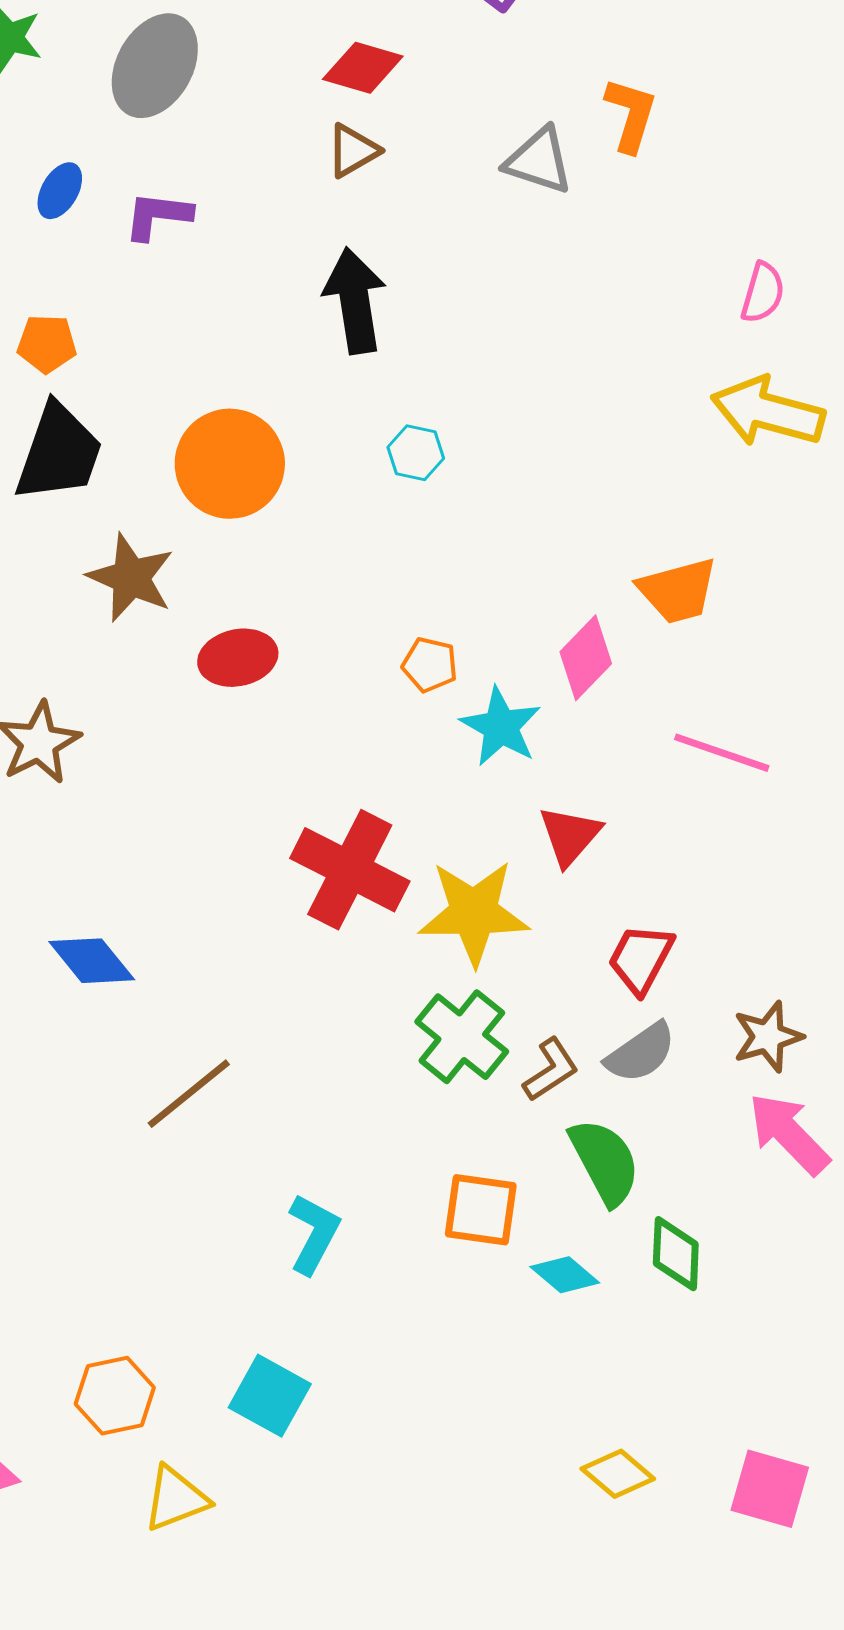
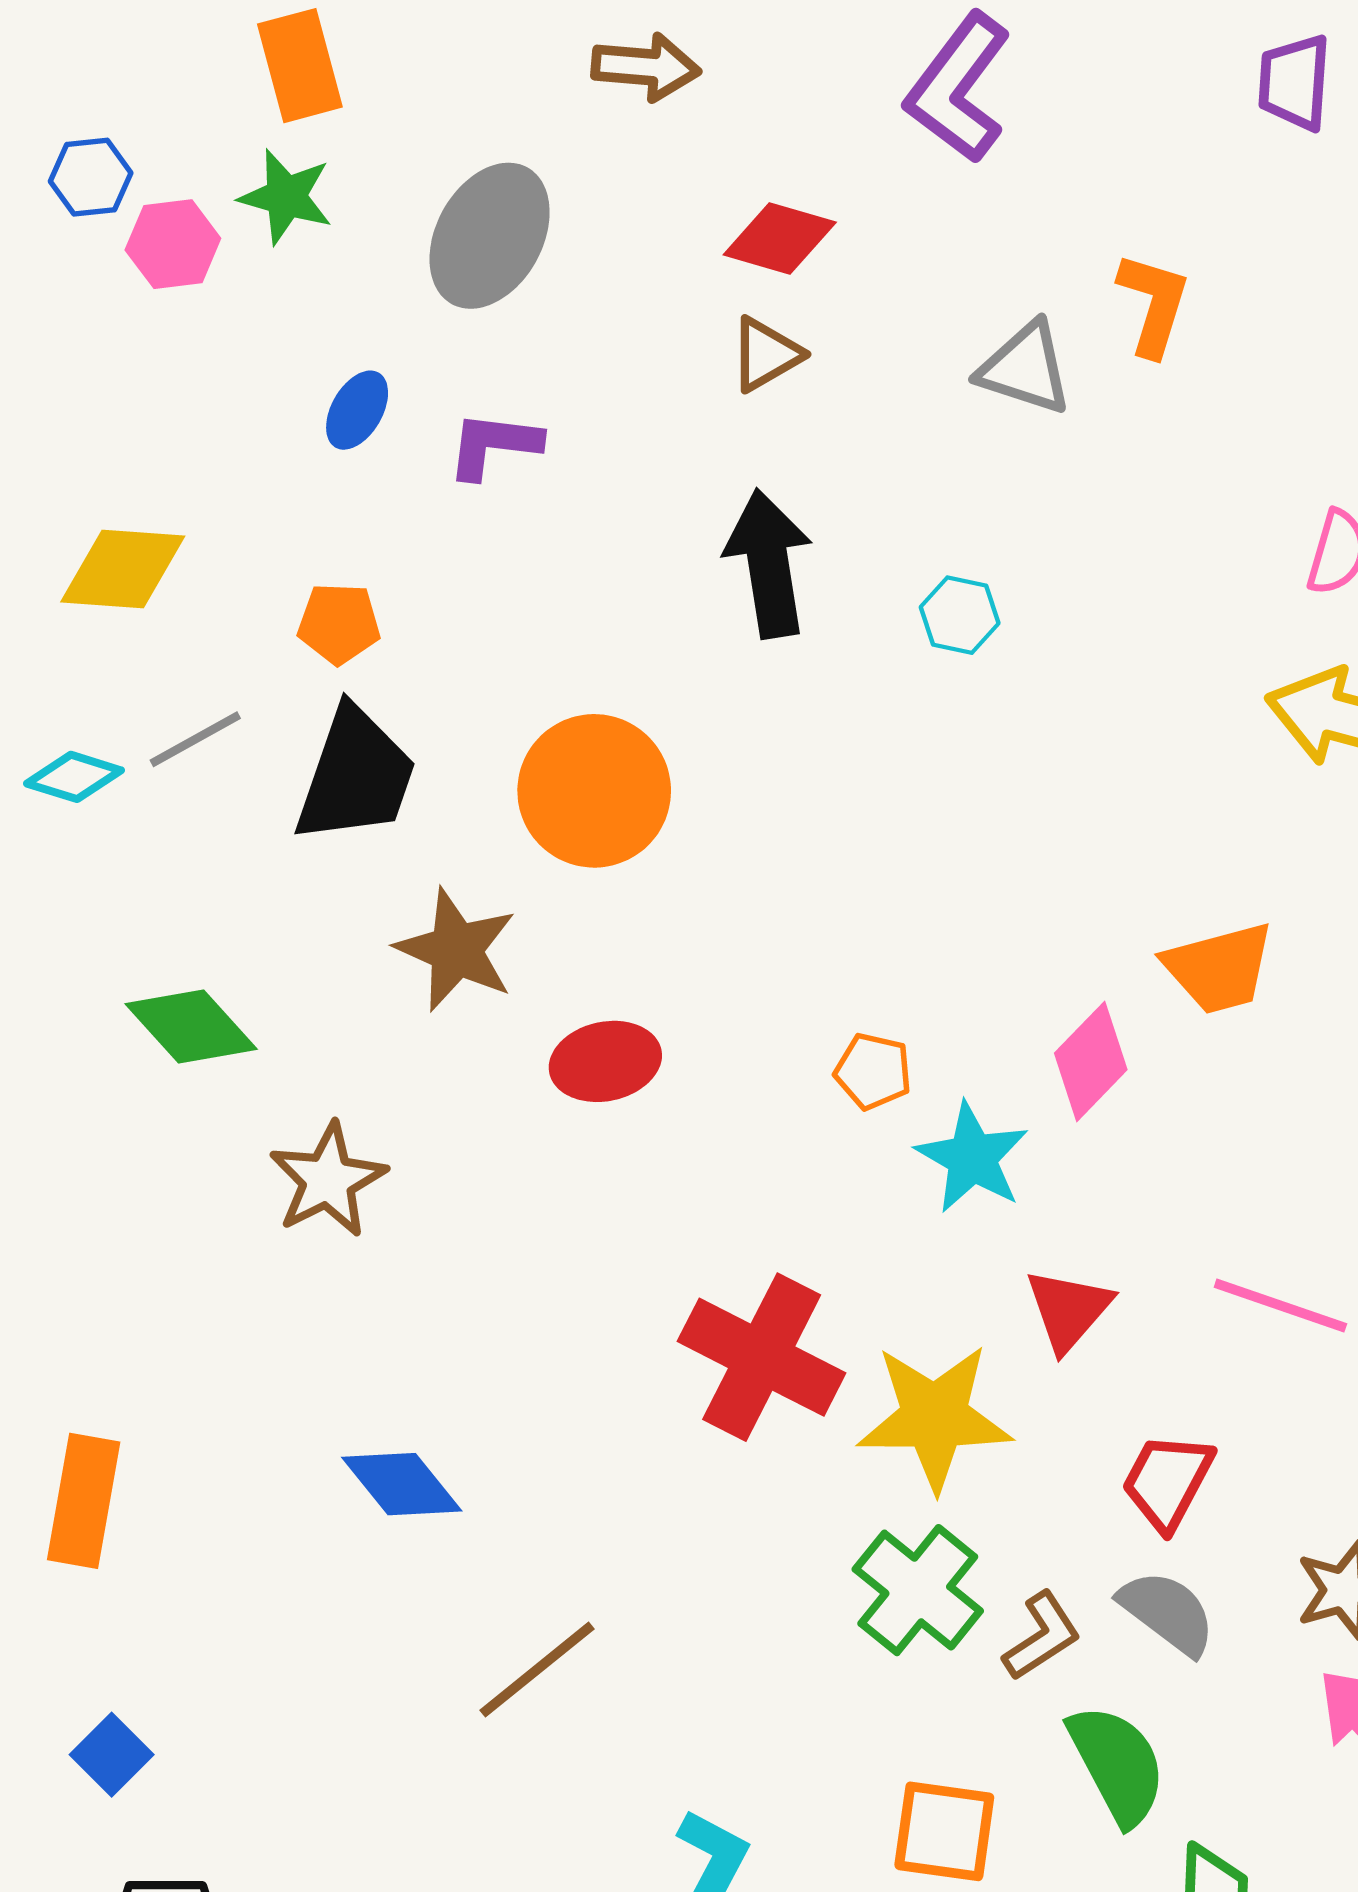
cyan hexagon: (416, 453) -> (960, 615), moved
pink line: (722, 753) -> (1280, 1306), moved
gray semicircle: (641, 1053) -> (1167, 1612), turned -108

